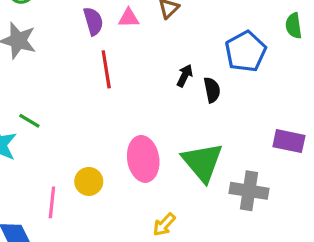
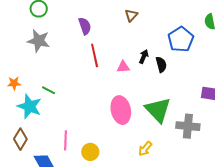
pink triangle: (129, 18) -> (123, 67), moved
yellow circle: (89, 181) -> (90, 152), moved
yellow arrow: (164, 225) -> (145, 149), moved

